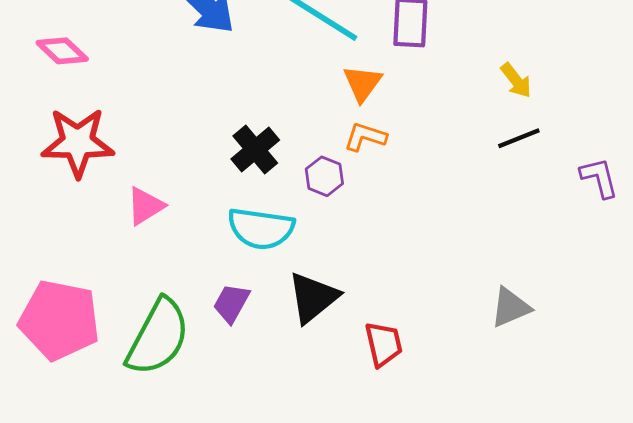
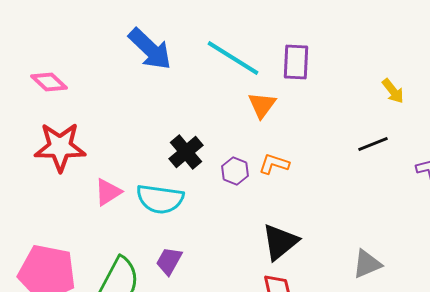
yellow arrow: (516, 80) -> (393, 91), moved
orange L-shape: (365, 137) -> (274, 164), moved
cyan semicircle: (261, 228) -> (160, 199), moved
black triangle: (313, 298) -> (280, 242), moved

